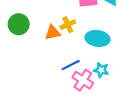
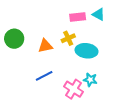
yellow cross: (68, 25) -> (68, 38), moved
blue line: (71, 65) -> (44, 76), moved

